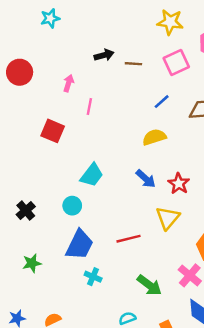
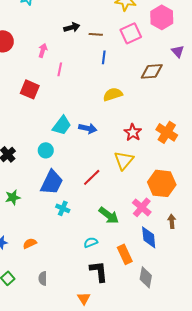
blue line: (162, 102) -> (104, 57), moved, turned -40
blue arrow: (146, 179) -> (88, 128), moved, turned -30
red line: (129, 239) -> (92, 177), turned -30

